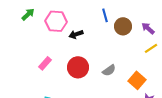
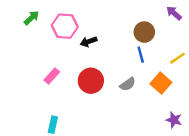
blue line: (105, 15) -> (141, 55), moved
purple arrow: (148, 28) -> (174, 13), moved
orange square: (137, 80) -> (161, 83), moved

